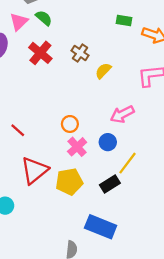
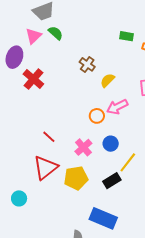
red cross: (40, 53) -> (33, 79), moved
pink arrow: (122, 114) -> (117, 107), moved
orange circle: (70, 124) -> (97, 116), moved
red line: (18, 130) -> (49, 137), moved

